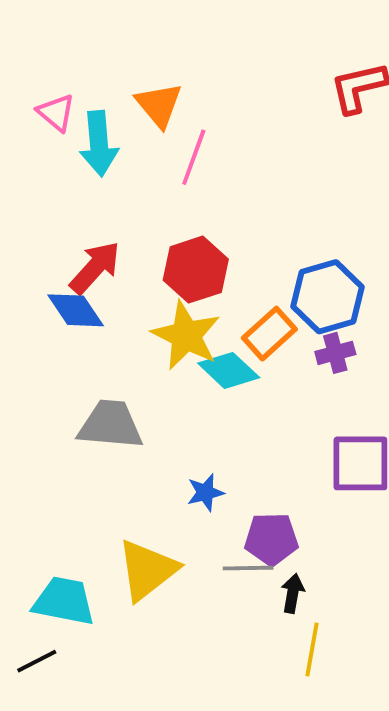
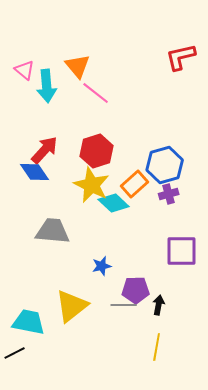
pink line: (194, 157) -> (96, 93), turned -72
black arrow: (293, 593) -> (159, 305), moved

